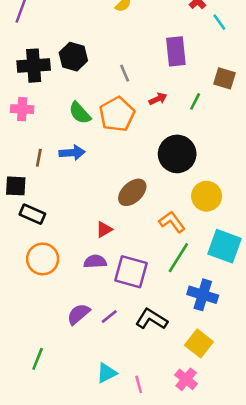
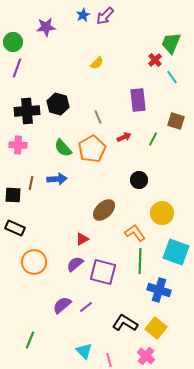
black circle: (177, 154) -> (139, 180), size x0.6
black square: (16, 186) -> (13, 195), moved
black rectangle: (32, 214) -> (15, 228), moved
green line: (178, 258) -> (140, 261), turned -30
purple semicircle: (95, 262) -> (75, 264), turned -36
black L-shape: (151, 319) -> (125, 323), moved
cyan triangle: (107, 373) -> (84, 351), turned -48

